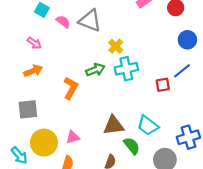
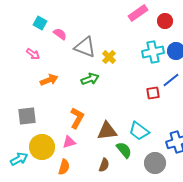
gray triangle: (90, 21) -> (85, 47), moved
cyan cross: (126, 69) -> (153, 52), moved
orange arrow: (33, 71) -> (49, 80), moved
orange L-shape: (71, 88) -> (77, 118), moved
cyan arrow: (19, 155) -> (19, 159), turned -78

